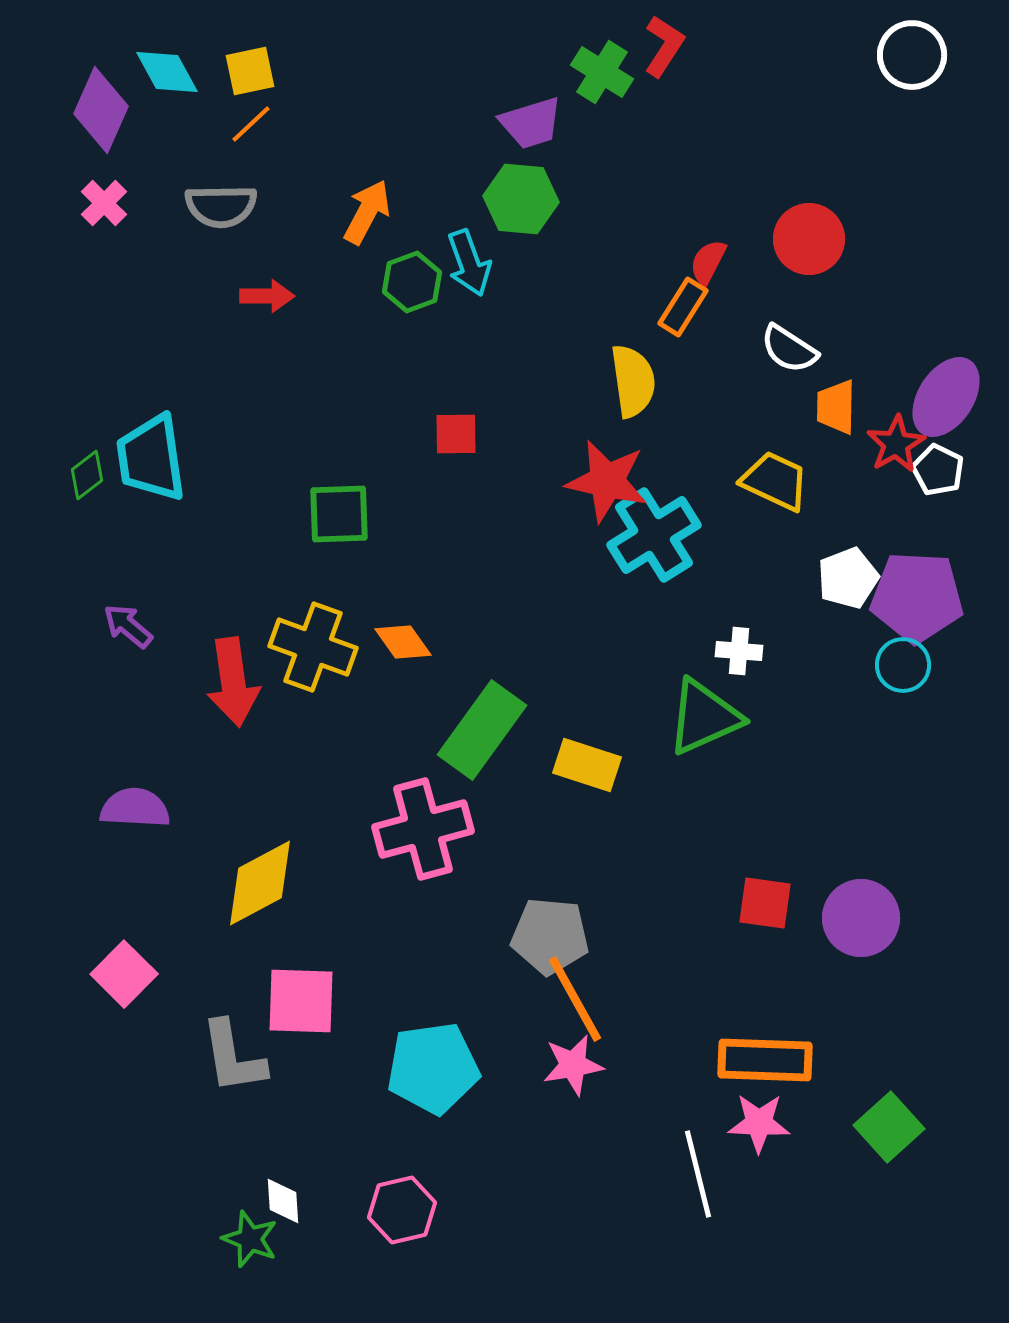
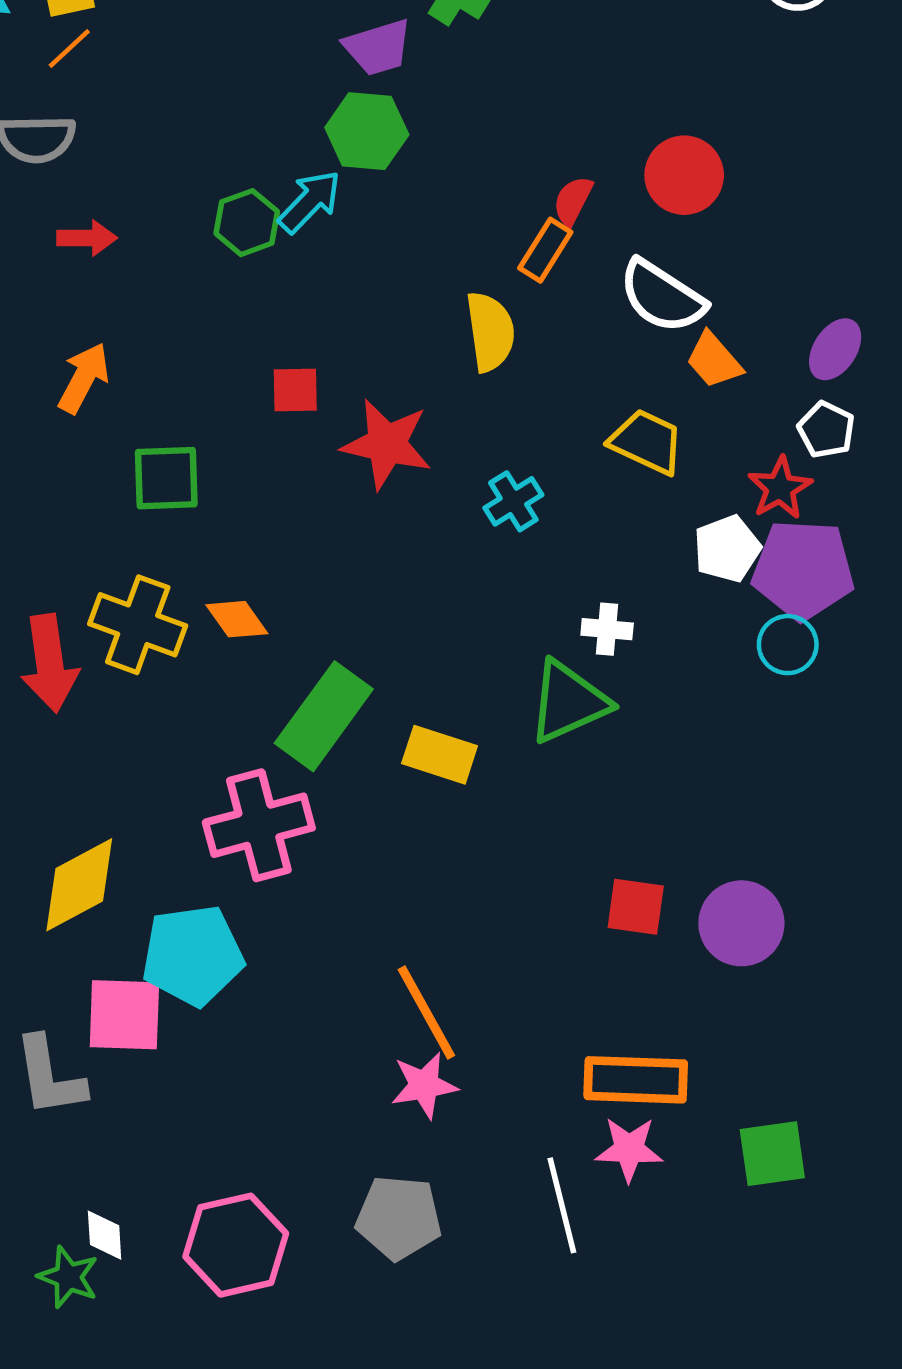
orange arrow: (367, 212) -> (84, 378), moved
cyan arrow: (469, 263) -> (310, 202), turned -116
white semicircle: (789, 349) -> (662, 296), size x1.4
purple ellipse: (946, 397) -> (835, 349), size x0.7
orange trapezoid: (836, 407) -> (714, 360), turned -42
red star: (896, 444) -> (780, 488), moved
red star: (607, 481) -> (387, 444), moved
cyan cross: (654, 535) -> (513, 501), size x0.6
gray pentagon: (550, 936) -> (399, 1217), moved
cyan pentagon: (433, 1068) -> (193, 955), moved
green square: (889, 1127) -> (772, 1154), turned 34
pink hexagon: (402, 1210) -> (236, 1245), size x1.4

